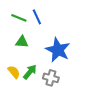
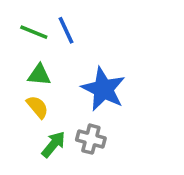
yellow semicircle: (14, 72) -> (37, 107), moved
green arrow: (30, 72) -> (53, 144), moved

